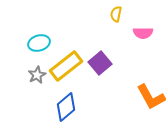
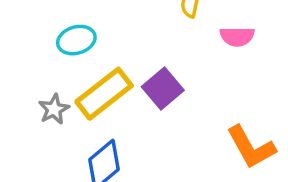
cyan ellipse: (39, 43) -> (76, 40), moved

